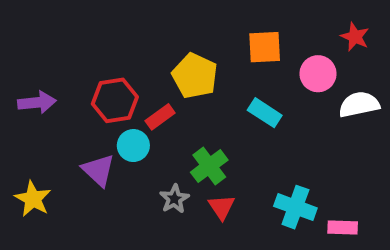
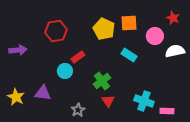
yellow pentagon: (195, 76) -> (104, 29), moved
red hexagon: (115, 100) -> (56, 31), moved
purple triangle: (98, 170) -> (43, 93), moved, turned -36
gray star: (174, 199) -> (78, 110), moved

